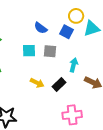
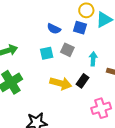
gray square: (50, 51) -> (67, 50), turned 32
yellow arrow: (37, 83) -> (61, 83), size x1.5

